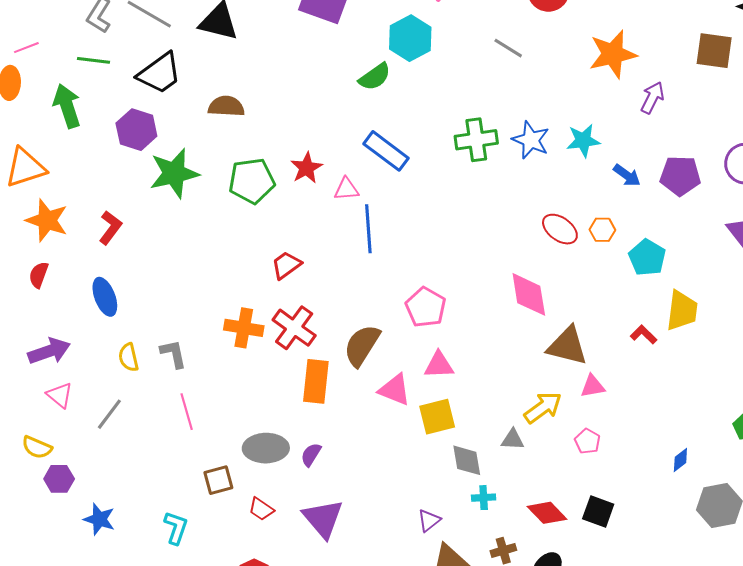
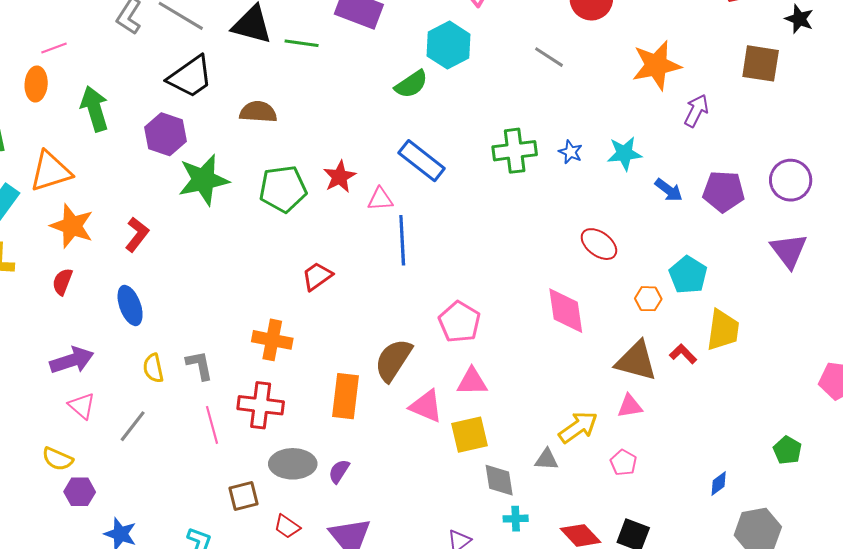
green line: (94, 60) -> (302, 43), moved
blue star: (531, 140) -> (571, 152), size x0.6
orange hexagon: (602, 230) -> (648, 299), moved
red cross: (294, 328) -> (261, 405), moved, turned -30
brown triangle: (567, 346) -> (636, 361), moved

